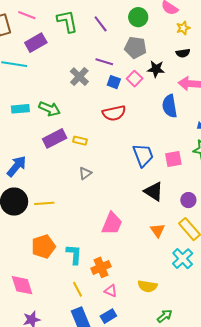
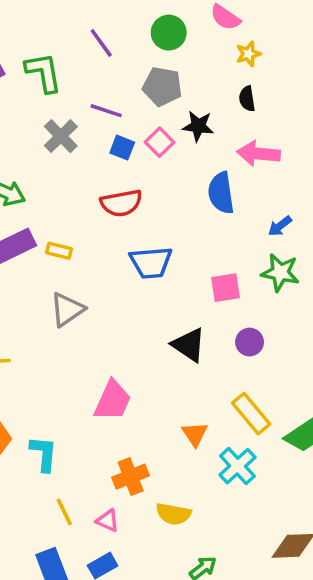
green L-shape: (67, 21) -> (43, 72), moved
black semicircle: (183, 53) -> (247, 99), turned 88
blue trapezoid: (143, 155) -> (151, 263), moved, turned 105
gray triangle: (85, 173) -> (67, 309), size x1.5
purple circle: (188, 200) -> (250, 342), moved
orange triangle: (157, 230) -> (195, 434), moved
orange cross: (101, 267) -> (131, 477), moved
yellow line: (77, 289) -> (64, 512), moved

